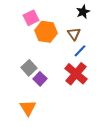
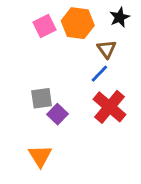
orange hexagon: (46, 32) -> (78, 23), moved
blue line: (80, 51) -> (99, 74), moved
gray square: (29, 68) -> (42, 98), turned 35

